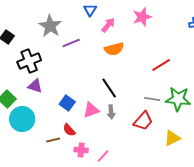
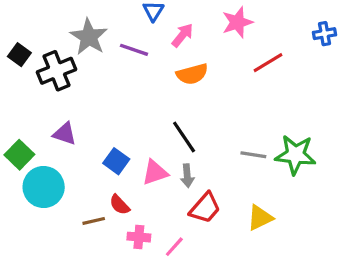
purple line: (71, 43) -> (134, 50), moved, turned 42
black cross: (29, 61) -> (57, 71), moved
red line: (161, 65) -> (268, 63), moved
red trapezoid: (143, 121) -> (205, 208), moved
yellow triangle: (172, 138) -> (260, 218), moved

